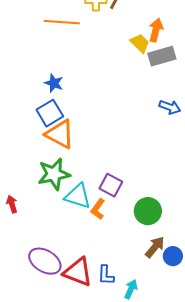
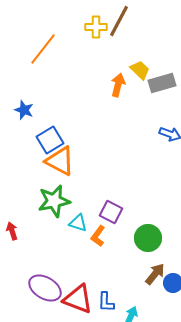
orange line: (62, 22) -> (43, 49), moved, turned -56
orange arrow: (156, 30) -> (118, 85), moved
blue star: (54, 83) -> (24, 110), moved
cyan triangle: (78, 196) -> (78, 223), size x0.7

